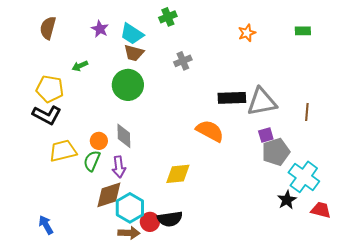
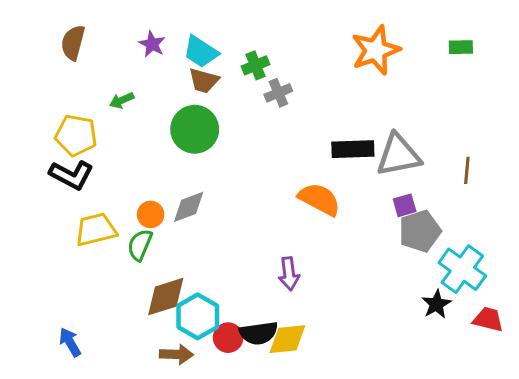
green cross: (168, 17) -> (256, 65), moved
orange star: (247, 33) -> (376, 50), size x1.8
gray diamond: (124, 136) -> (189, 207), turned 70
purple arrow: (119, 167) -> (289, 274), moved
yellow diamond: (178, 174) -> (287, 339), moved
brown arrow: (129, 233) -> (176, 354), moved

